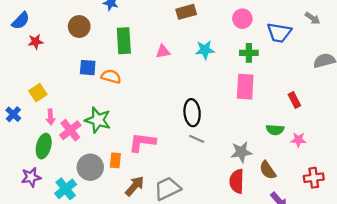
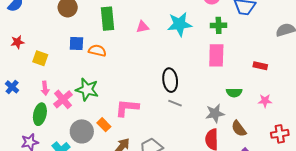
red star: (36, 42) -> (17, 42), moved
cyan star: (205, 50) -> (180, 24), size x1.4
yellow square: (38, 93) -> (40, 58), moved, turned -35
red rectangle: (294, 100) -> (260, 66), turned -48
green semicircle: (275, 130) -> (234, 93), moved
orange rectangle: (115, 160) -> (104, 125), turned -48

